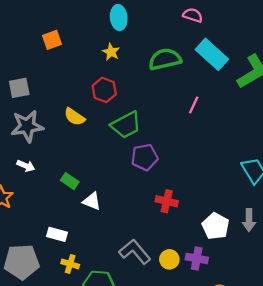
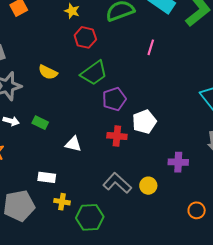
red hexagon: (104, 90) -> (85, 37), moved
green rectangle: (70, 181) -> (40, 123), moved
red cross: (167, 201) -> (117, 136), moved
white pentagon: (216, 226) -> (144, 122), moved, turned 30
purple cross: (197, 258) -> (178, 162), moved

